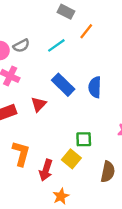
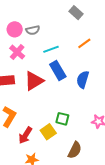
orange line: (86, 31) -> (84, 43), moved
cyan line: (56, 45) -> (51, 49), moved
red triangle: (39, 104) -> (34, 81), size x1.5

